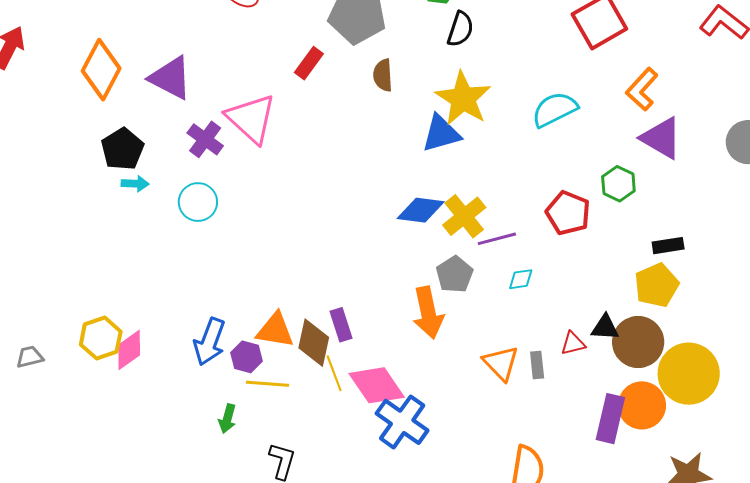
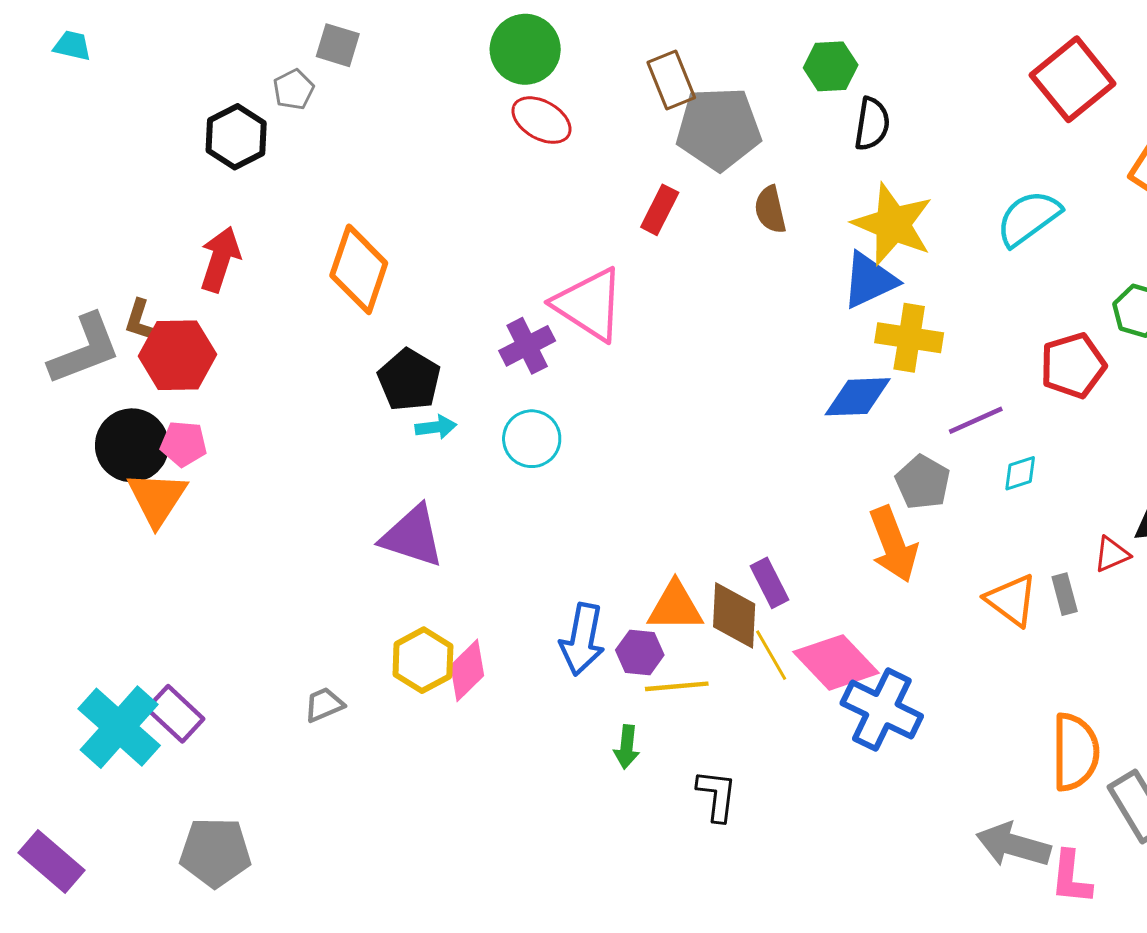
purple triangle: (171, 78) -> (412, 536), moved
purple cross: (205, 139) -> (527, 346), turned 36
red pentagon: (568, 213) -> (1073, 365), turned -30
yellow cross: (464, 216) -> (909, 338), moved, turned -33

